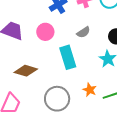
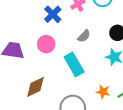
brown diamond: (26, 71) -> (35, 87), turned -30

